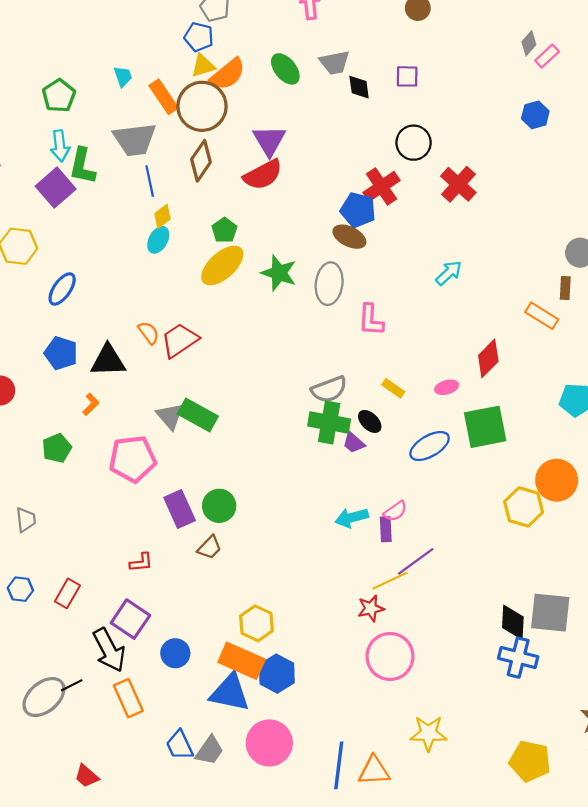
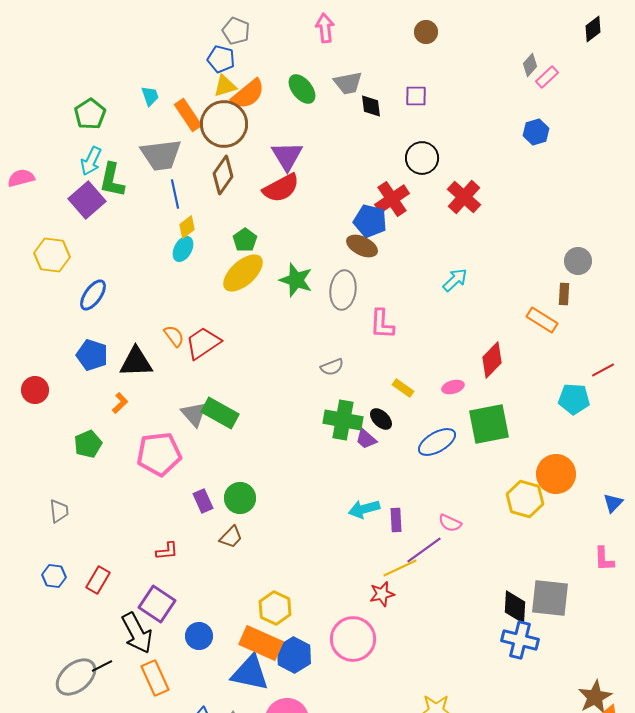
cyan arrow: (60, 146) -> (91, 161), turned 32
gray semicircle: (329, 389) -> (332, 367), moved, size x0.7
purple rectangle: (180, 509) -> (203, 501), size x0.7
pink semicircle: (395, 511) -> (450, 523), moved, turned 60
pink circle: (390, 656) -> (353, 639), moved

